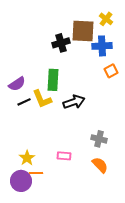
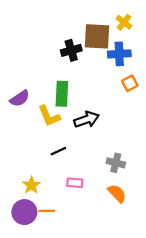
black line: (24, 102) -> (58, 151), moved
orange line: (36, 173) -> (47, 211), moved

